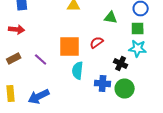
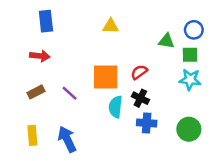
green triangle: (111, 18) -> (166, 41), moved
black cross: (121, 64) -> (140, 98), moved
green circle: (125, 88) -> (189, 129), moved
blue arrow: (39, 96) -> (67, 139), turned 90

